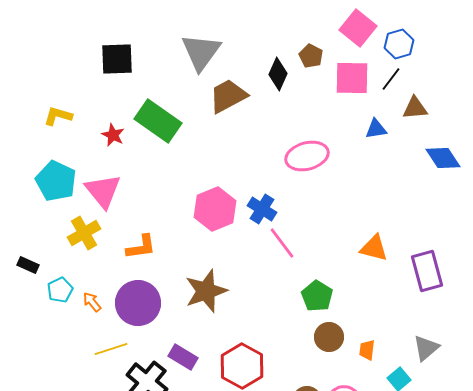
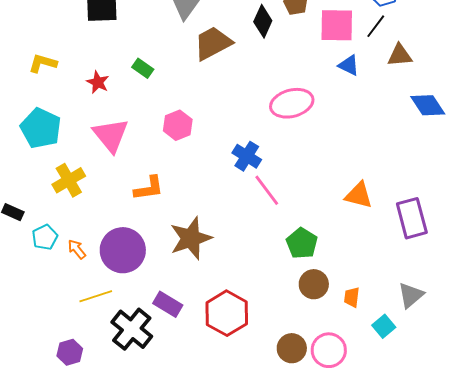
green rectangle: (158, 121) -> (143, 68), size x0.5
blue triangle: (376, 129) -> (349, 65), moved, turned 35
pink triangle: (103, 191) -> (111, 135), moved
pink hexagon: (215, 209) -> (178, 125), moved, size x0.7
orange L-shape: (141, 247) -> (149, 188), moved

